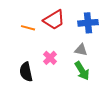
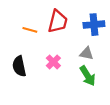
red trapezoid: (54, 20) -> (58, 21), turned -45
black semicircle: (26, 72) -> (19, 66), moved

